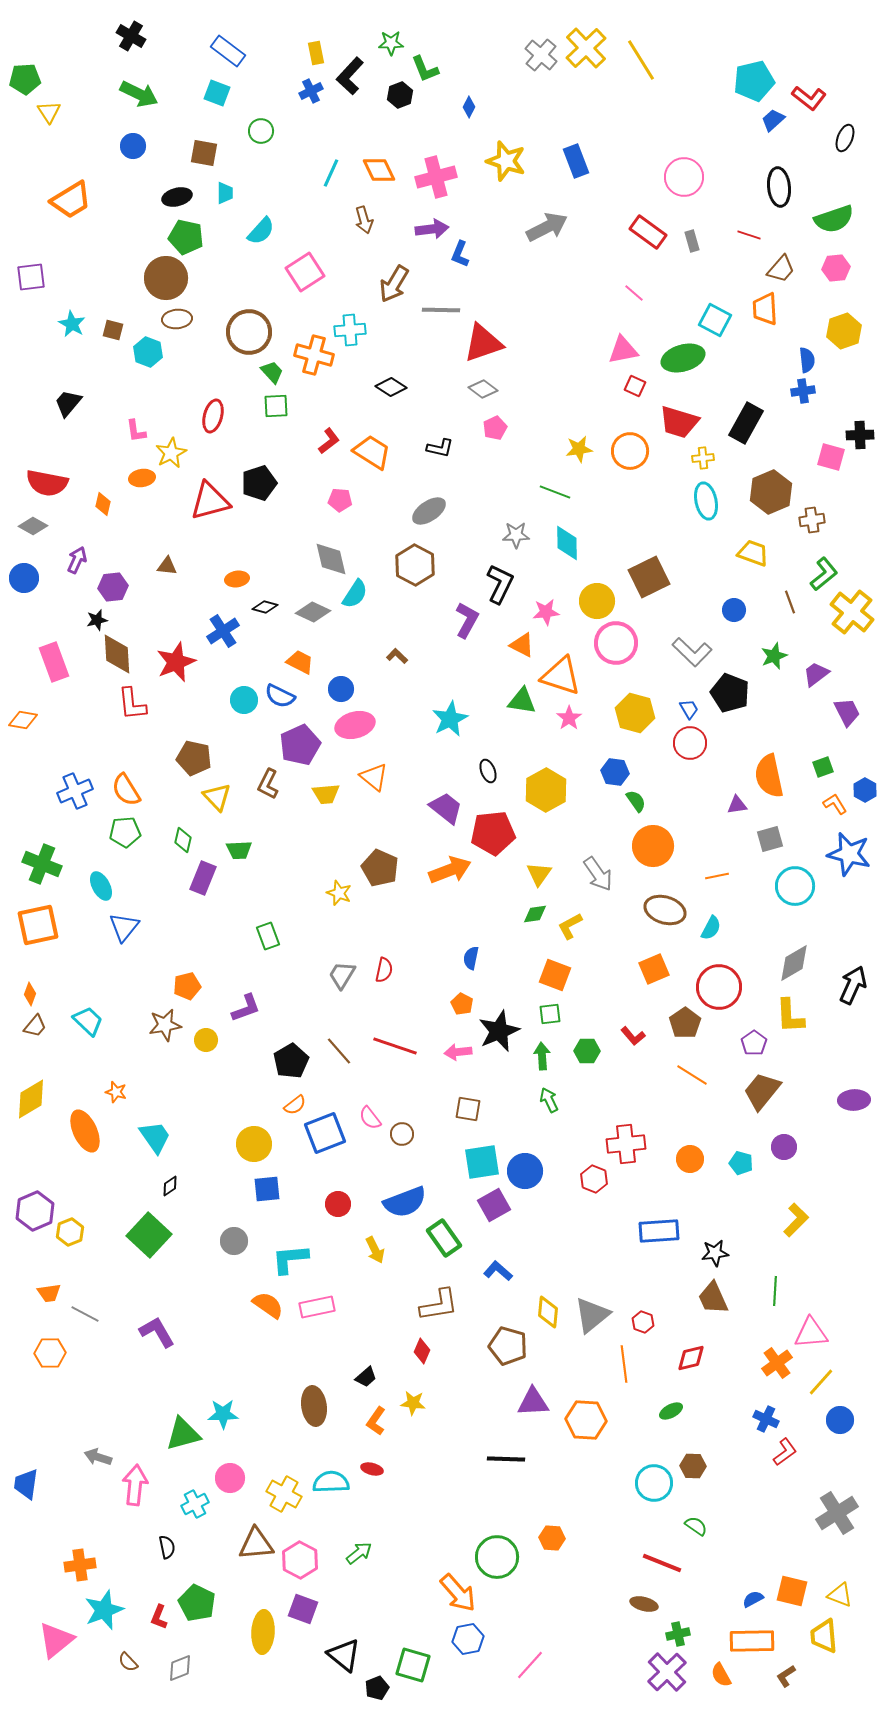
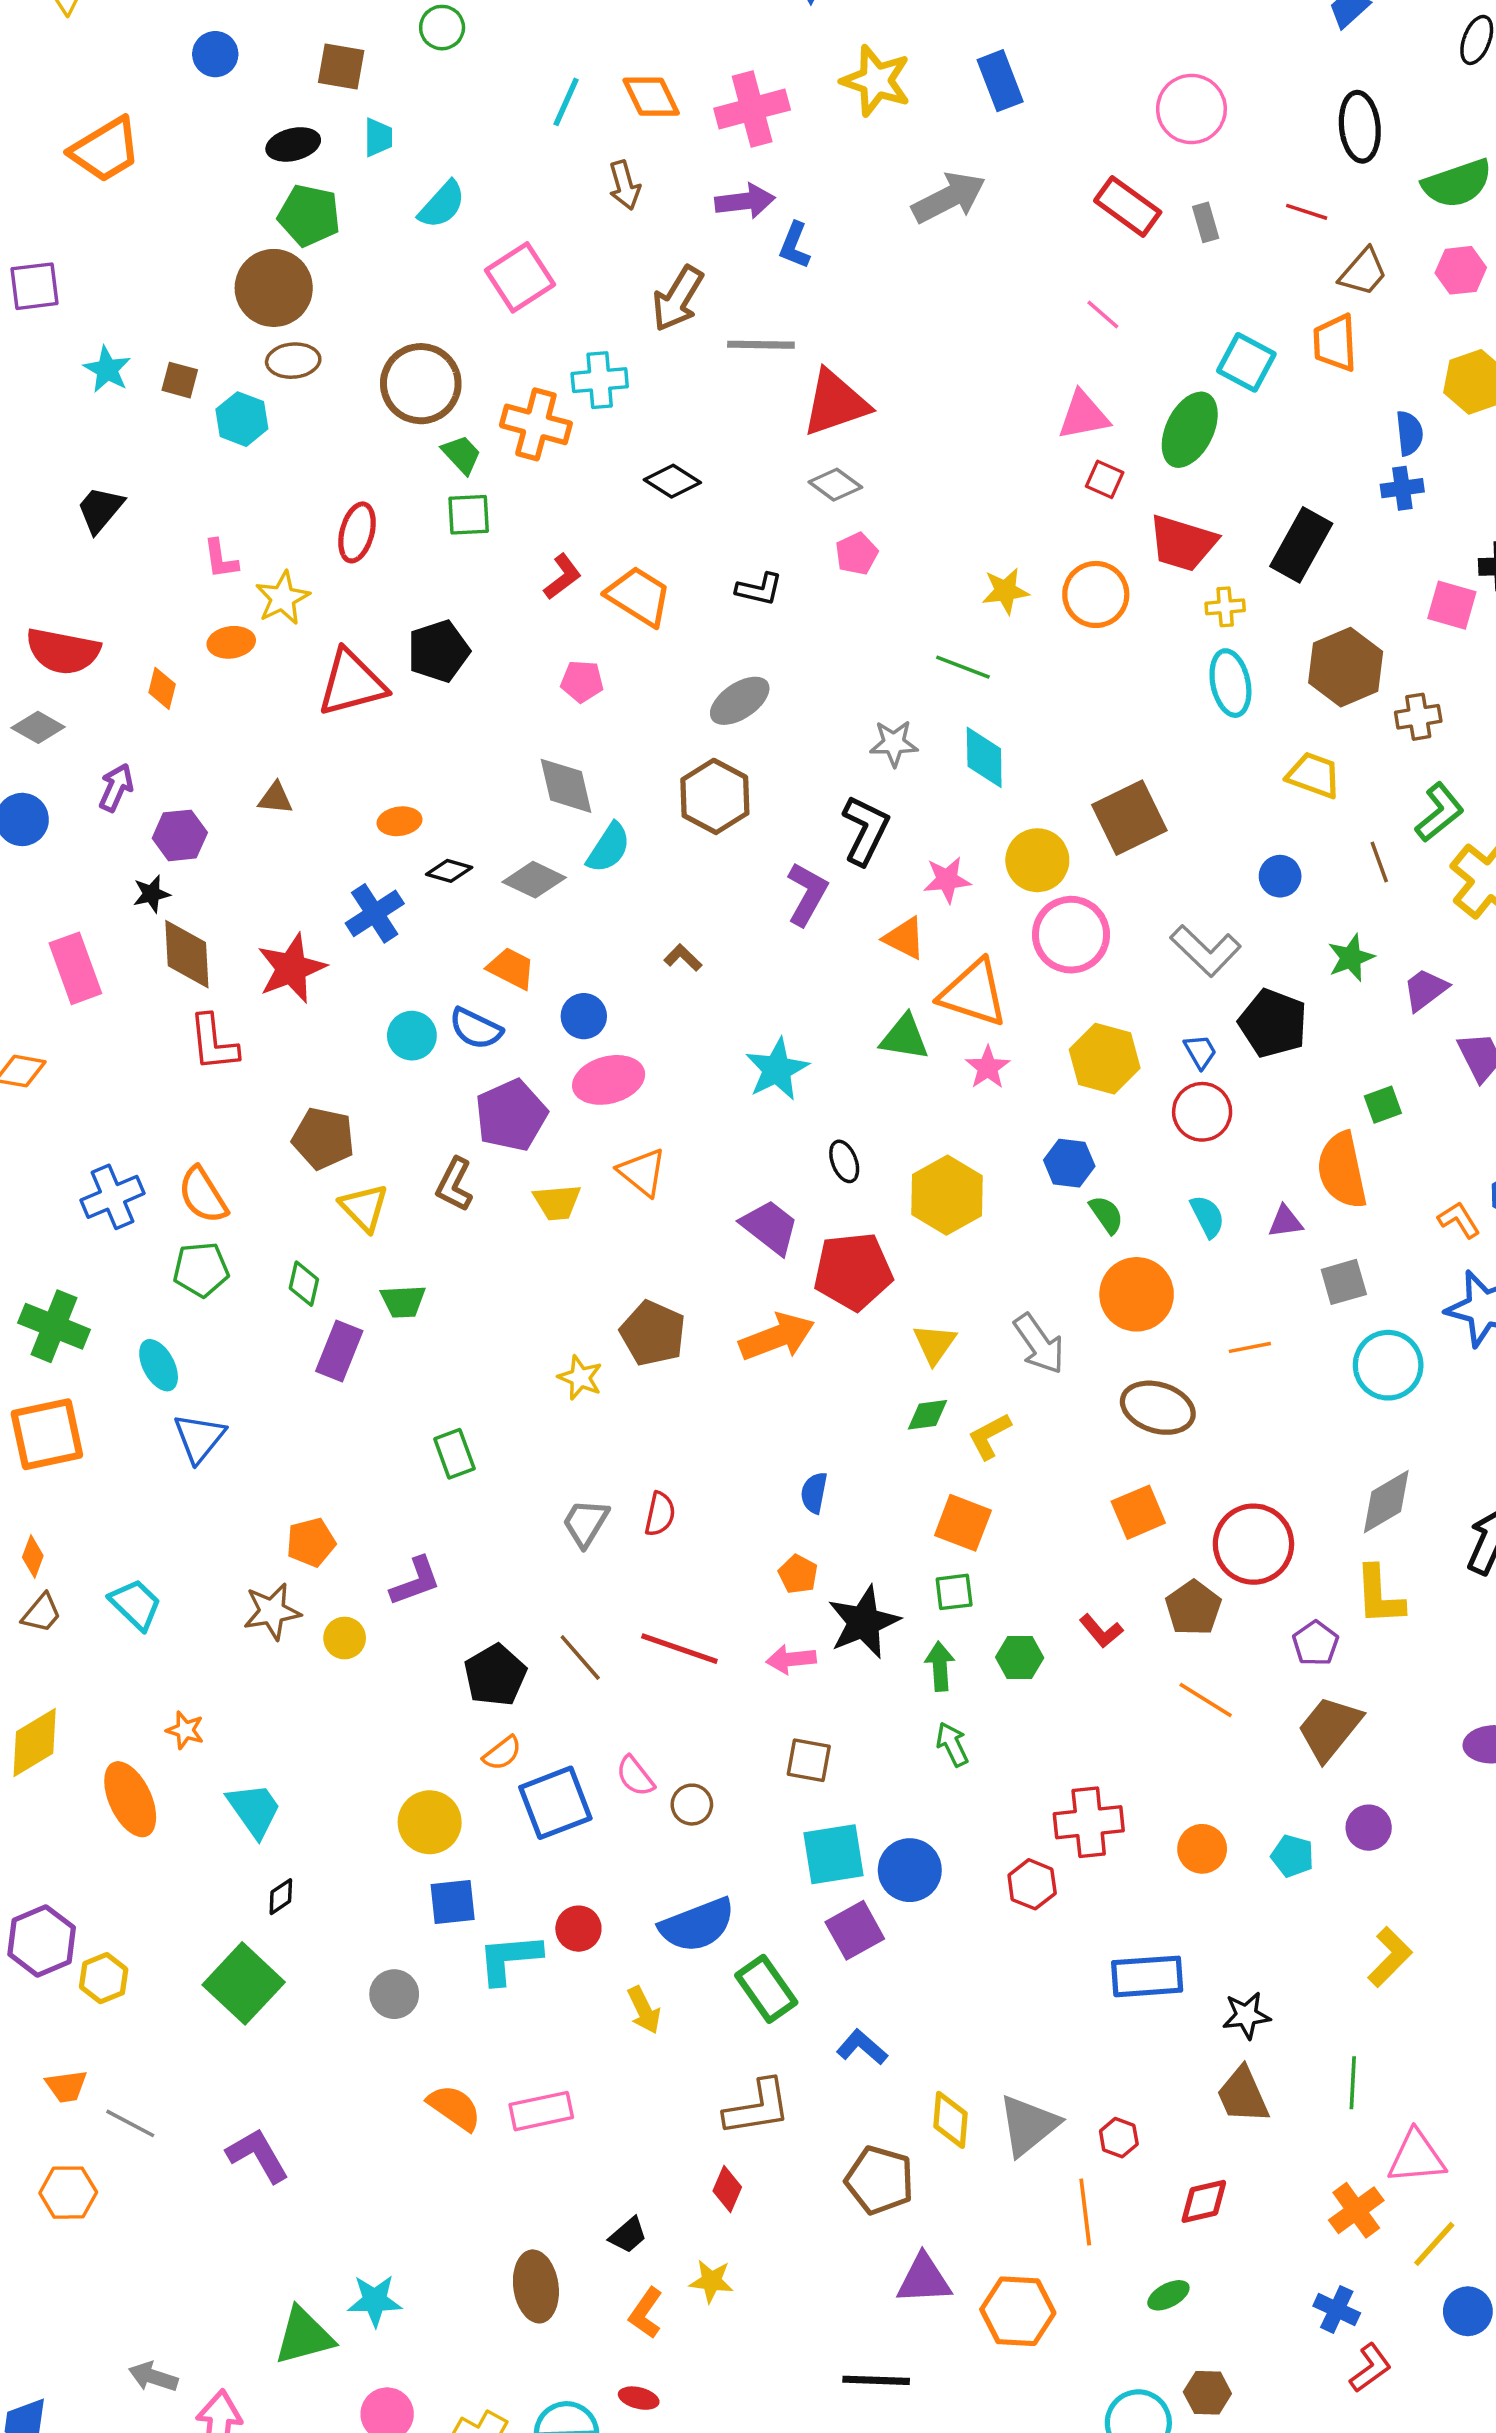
green ellipse: (683, 358) -> (1190, 430), turned -48
green square: (823, 767) -> (1383, 1105), moved
cyan semicircle: (711, 928) -> (1207, 1216), moved, turned -55
cyan L-shape: (290, 1259) -> (509, 1959), moved

